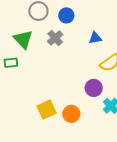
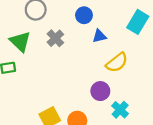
blue circle: (66, 15) -> (84, 15), moved

